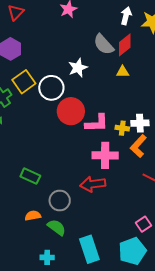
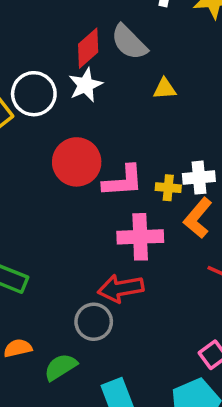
red diamond: (125, 45) -> (88, 48), moved
white circle: (51, 88) -> (34, 94), moved
gray circle: (60, 201) -> (94, 322), moved
green semicircle: (57, 227) -> (61, 367), turned -66

